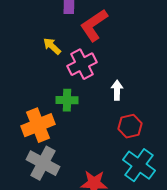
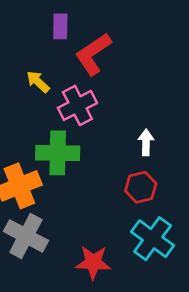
white arrow: (117, 90) -> (146, 142), moved
green cross: (67, 100) -> (58, 153), size x1.5

